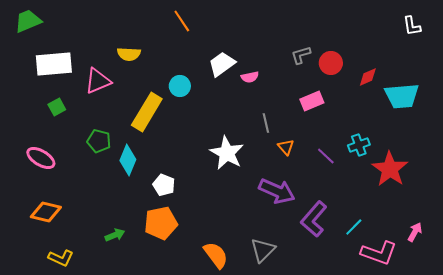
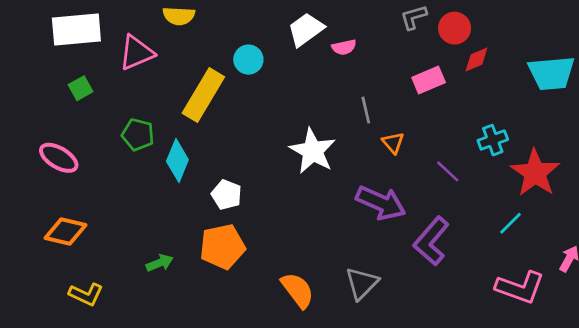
red diamond: (368, 77) -> (476, 60), moved
purple line: (326, 156) -> (448, 171), moved
cyan line: (354, 227) -> (511, 223), moved

